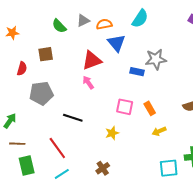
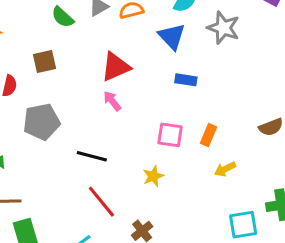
blue triangle: (117, 43) -> (172, 36), moved
gray star: (156, 59) -> (223, 28), moved, turned 30
orange rectangle: (150, 108) -> (209, 135), turned 56
red line: (57, 148) -> (101, 202), moved

